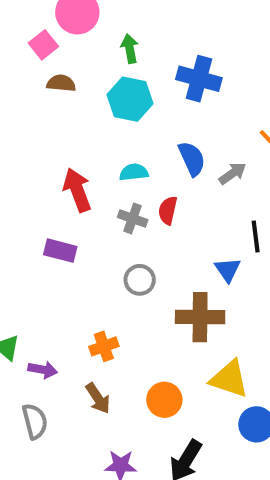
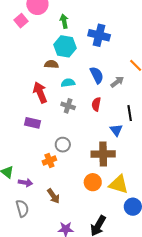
brown semicircle: (61, 83) -> (51, 64), moved
red semicircle: (168, 210) -> (96, 104), moved
gray circle: (140, 280) -> (63, 145), moved
orange cross: (104, 346) -> (49, 160), moved
orange circle: (164, 400) -> (93, 182), moved

